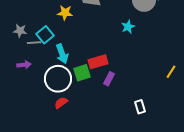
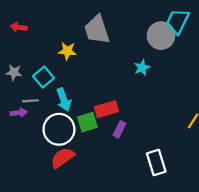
gray line: (34, 43) -> (31, 101), moved
red semicircle: (61, 103) -> (63, 158), size x1.5
white rectangle: (140, 107) -> (156, 163), size x1.5

